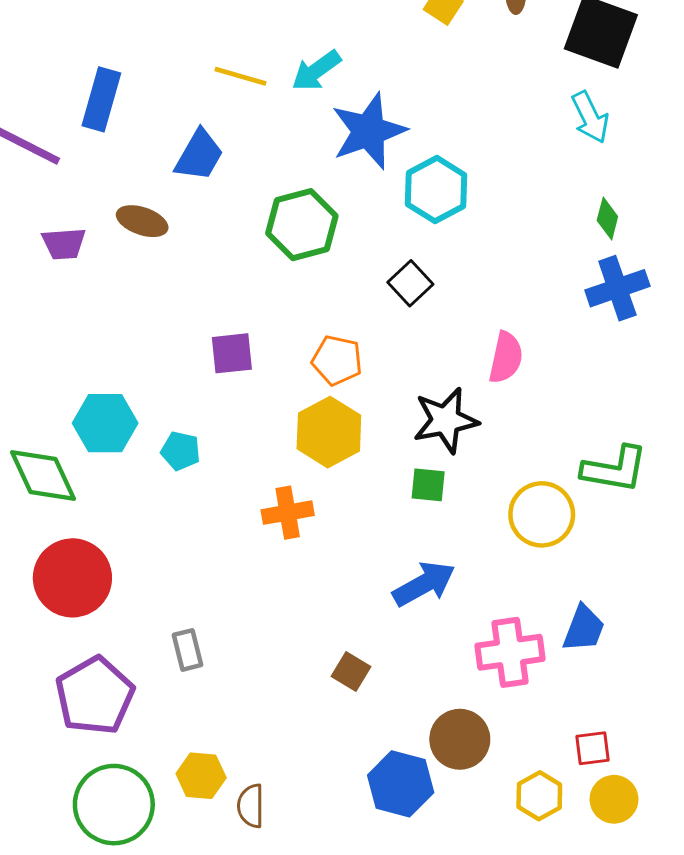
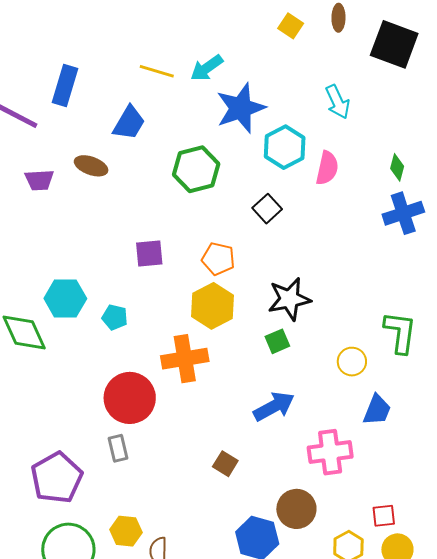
cyan arrow: (590, 117) -> (338, 102), moved
pink semicircle: (506, 357) -> (327, 168), moved
green L-shape: (615, 469) -> (400, 332), turned -93
green square: (428, 485) -> (277, 341), turned -30
orange cross: (288, 513) -> (185, 359), size x1.4
yellow circle: (542, 514) -> (352, 362), size x0.7
red circle: (72, 578) -> (130, 398), moved
blue trapezoid: (584, 628) -> (377, 410), moved

